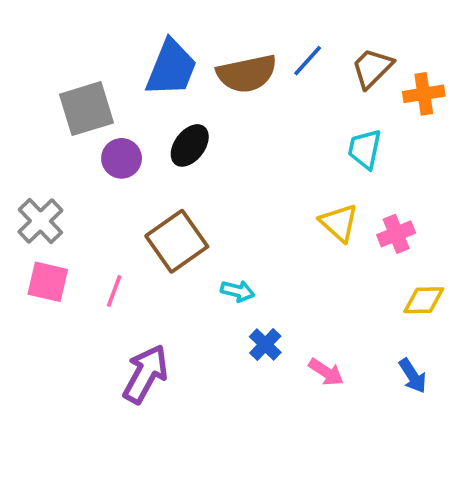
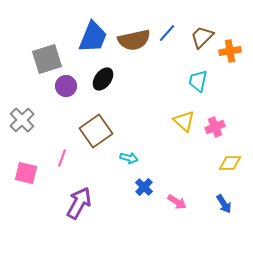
pink square: (48, 282) -> (26, 173), moved

